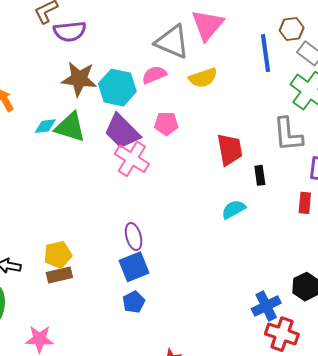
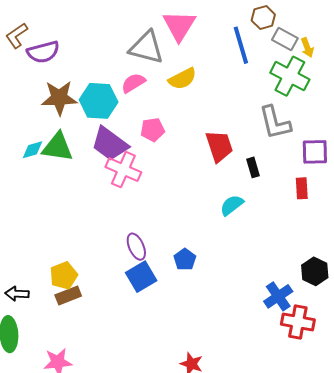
blue pentagon: (134, 302) -> (185, 259), moved

